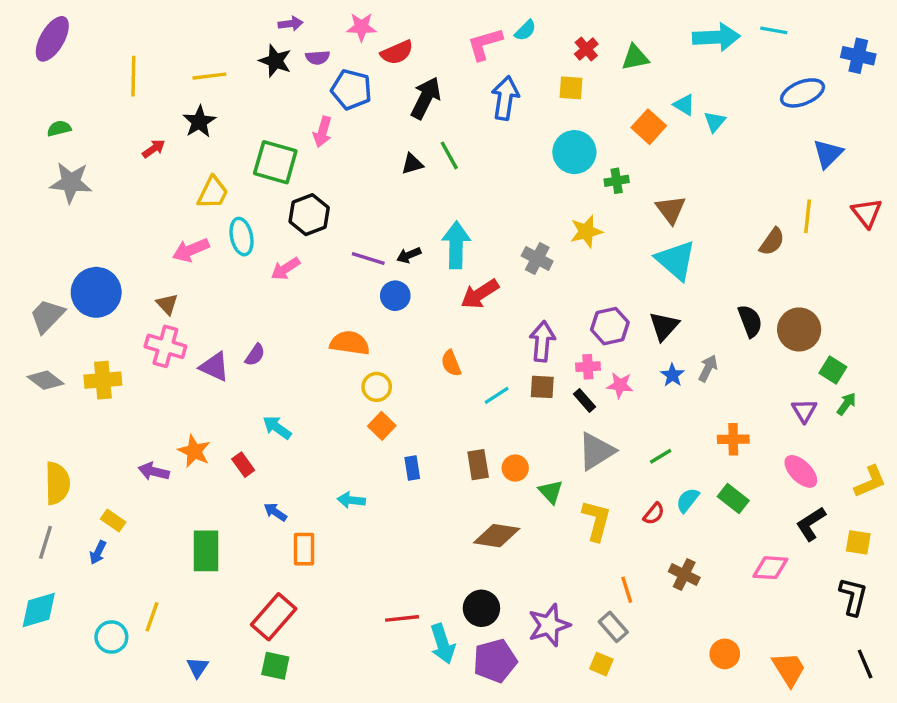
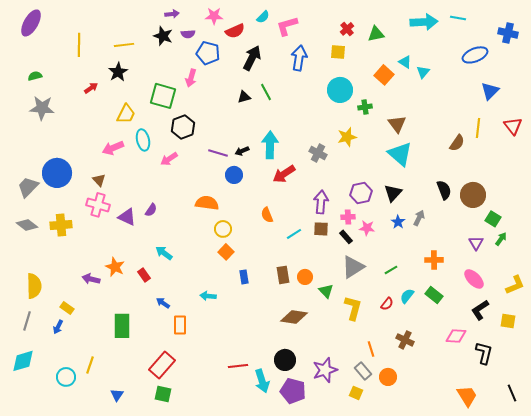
cyan semicircle: (525, 30) -> (263, 17), moved
black L-shape: (853, 596) -> (484, 353), moved
orange circle: (725, 654) -> (388, 377), moved
purple pentagon: (495, 661) -> (293, 391), turned 30

